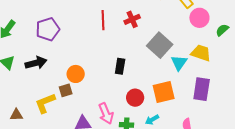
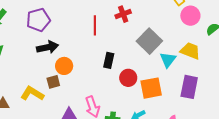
red line: (103, 20) -> (95, 25), moved
black arrow: (36, 63) -> (48, 47), moved
red circle: (135, 98) -> (128, 78), moved
yellow L-shape: (45, 103) -> (32, 94), turned 50

